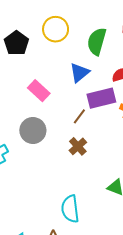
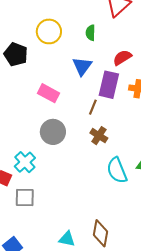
green semicircle: (97, 41) -> (91, 33), size x0.6
purple rectangle: (101, 98) -> (109, 85), turned -48
cyan semicircle: (70, 209) -> (117, 170), moved

